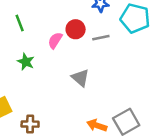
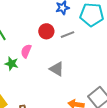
pink semicircle: (55, 40) -> (26, 51), moved

